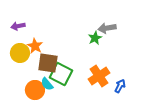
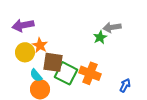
purple arrow: (18, 26) -> (23, 25), size x1.5
orange cross: (99, 76) -> (90, 73), moved, turned -35
cyan semicircle: (47, 84) -> (36, 75), moved

